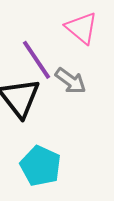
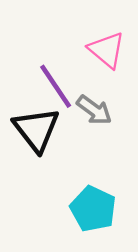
cyan pentagon: (41, 166) -> (93, 209), moved

